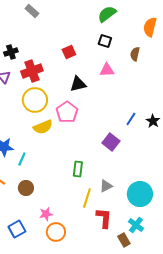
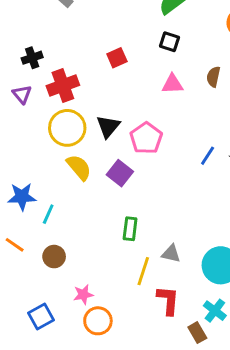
brown semicircle: (135, 54) -> (213, 77), moved
black triangle: (78, 84) -> (108, 126), moved, turned -36
pink pentagon: (67, 112) -> (146, 138), moved
yellow semicircle: (43, 127) -> (79, 167), turned -108
purple square: (111, 142) -> (120, 173), moved
gray triangle: (106, 186) -> (171, 254), turned 40

